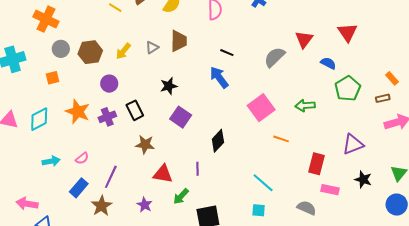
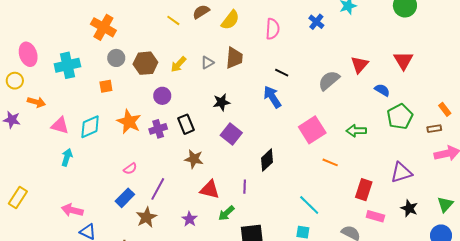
cyan arrow: (51, 161) -> (67, 157), moved, turned -66

